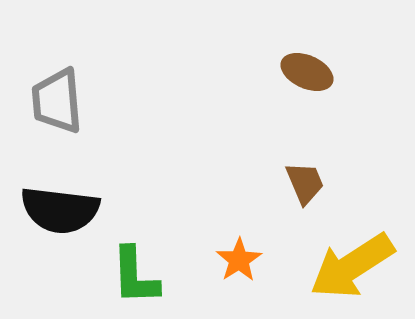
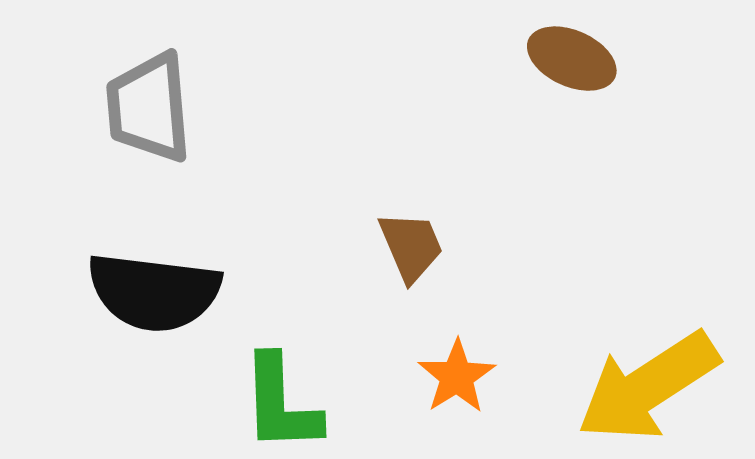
brown trapezoid: (305, 183) -> (411, 246), moved

